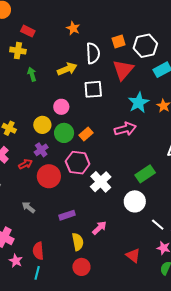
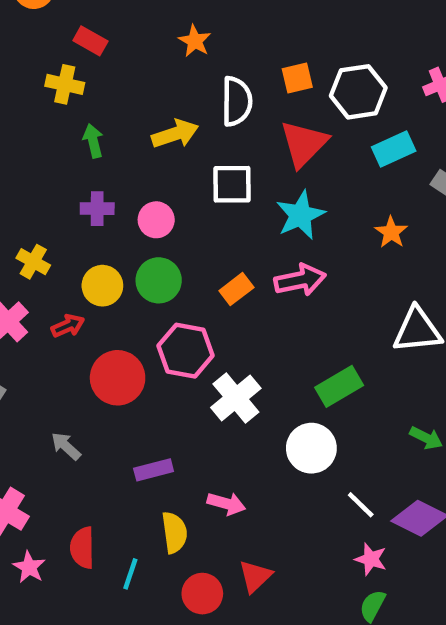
cyan star: (139, 103) -> (300, 215), moved
yellow circle: (42, 125) -> (102, 286), moved
orange rectangle: (86, 134) -> (236, 289), moved
purple cross: (41, 150) -> (97, 209), moved, turned 32
red arrow: (25, 164) -> (68, 326), moved
pink arrow: (99, 228) -> (226, 504), turned 56
red triangle: (133, 255) -> (255, 576), moved, turned 35
red circle: (81, 267) -> (202, 594), moved
cyan line: (37, 273) -> (130, 574), moved

